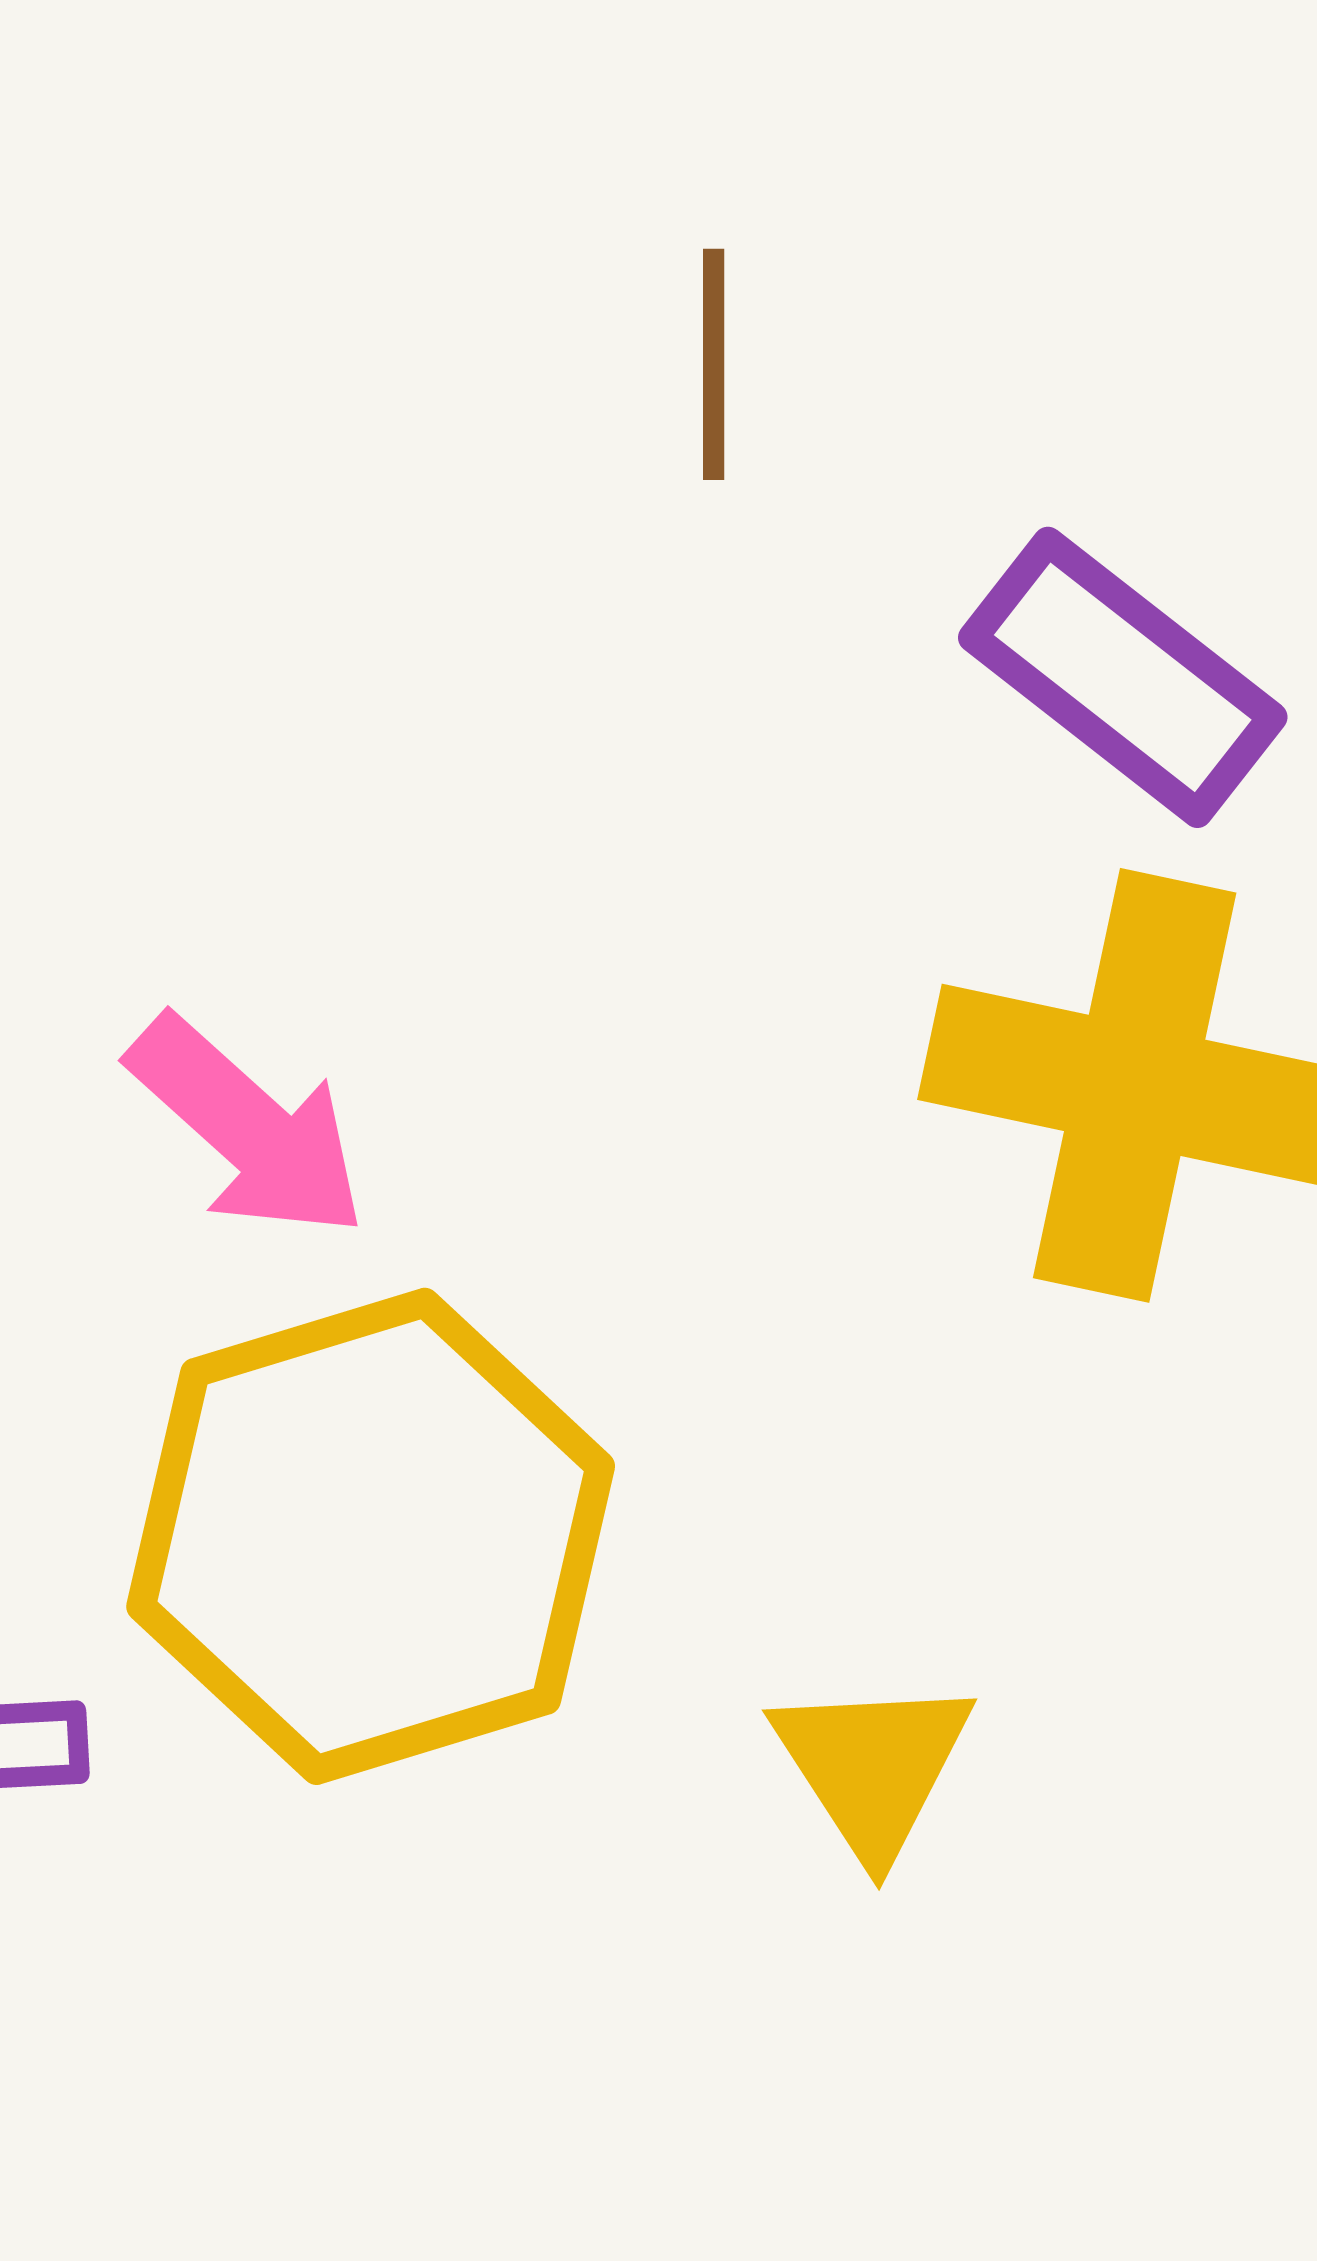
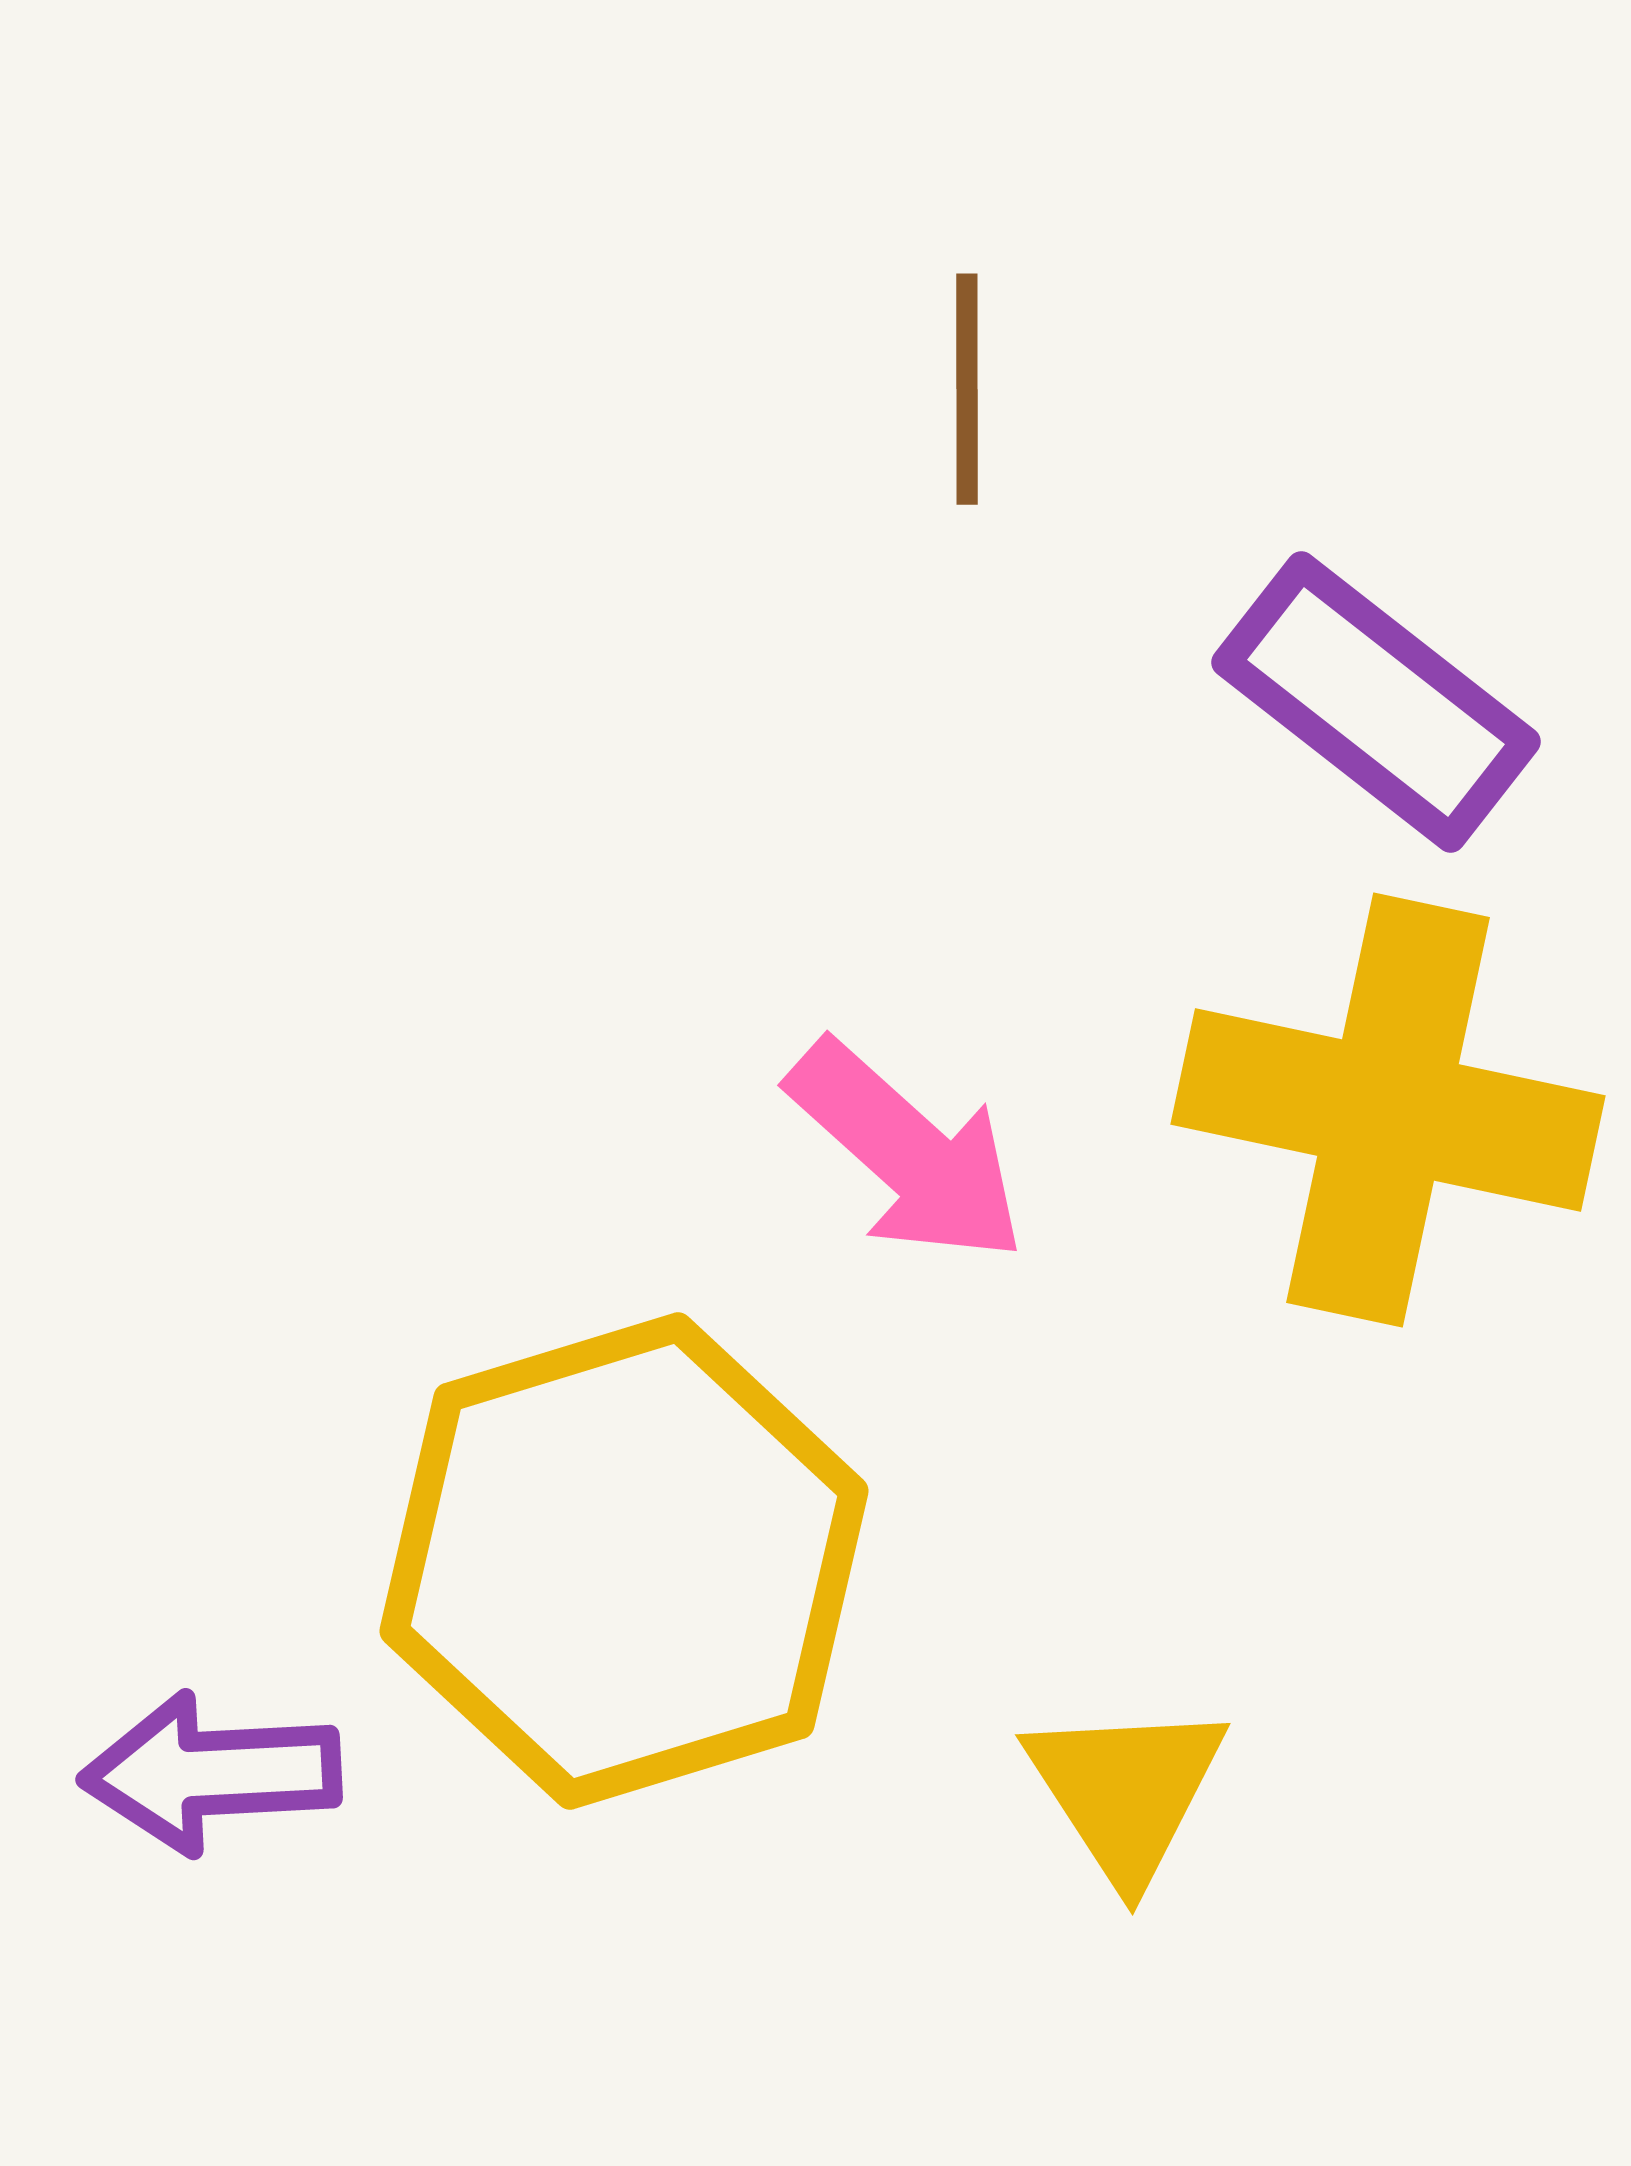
pink arrow: (248, 1127) -> (907, 1152), moved

